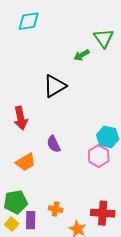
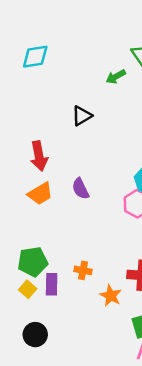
cyan diamond: (29, 21) -> (35, 57), moved
black triangle: (55, 86) -> (82, 116), size x0.7
orange trapezoid: (26, 162) -> (40, 194), moved

